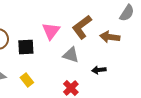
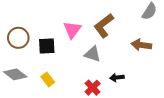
brown arrow: (110, 37) -> (141, 45), moved
black arrow: (99, 70) -> (117, 77), moved

